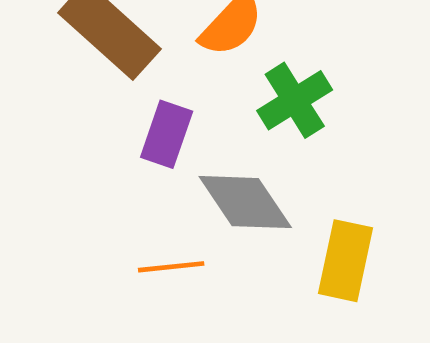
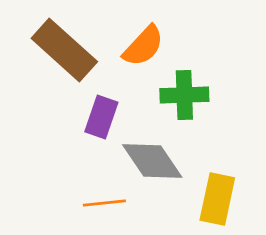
green cross: (295, 100) -> (184, 95), turned 30

